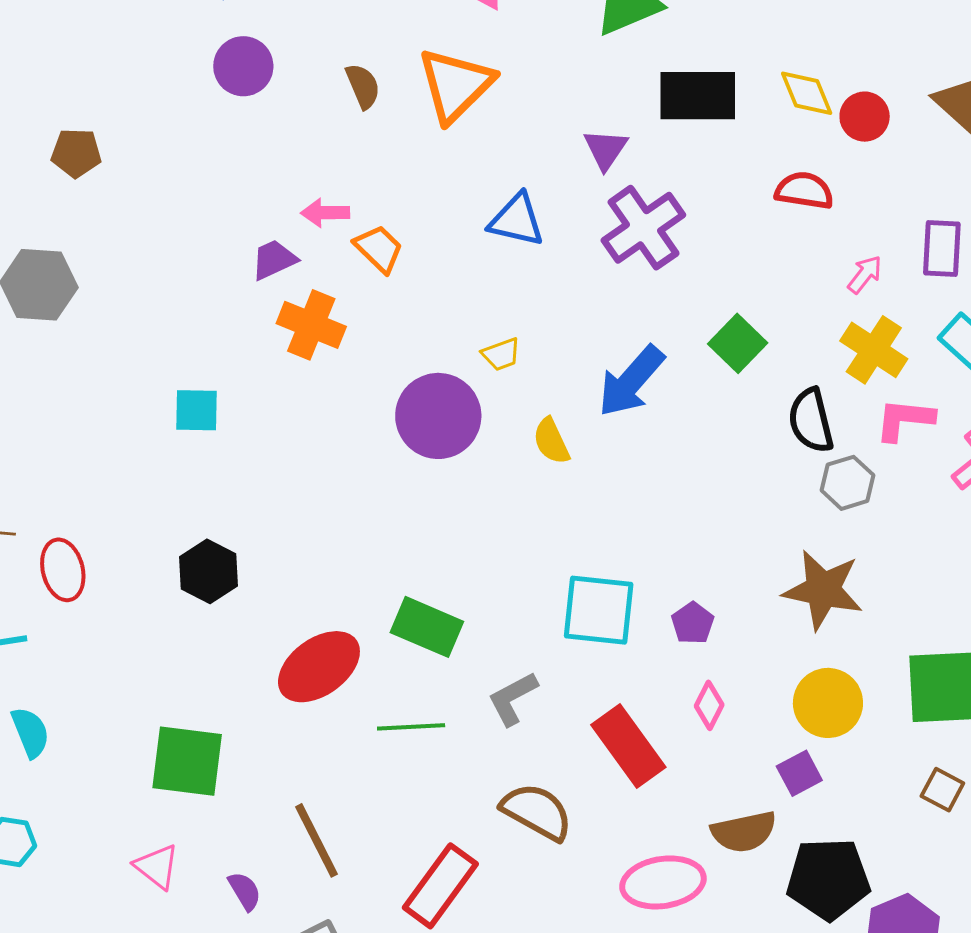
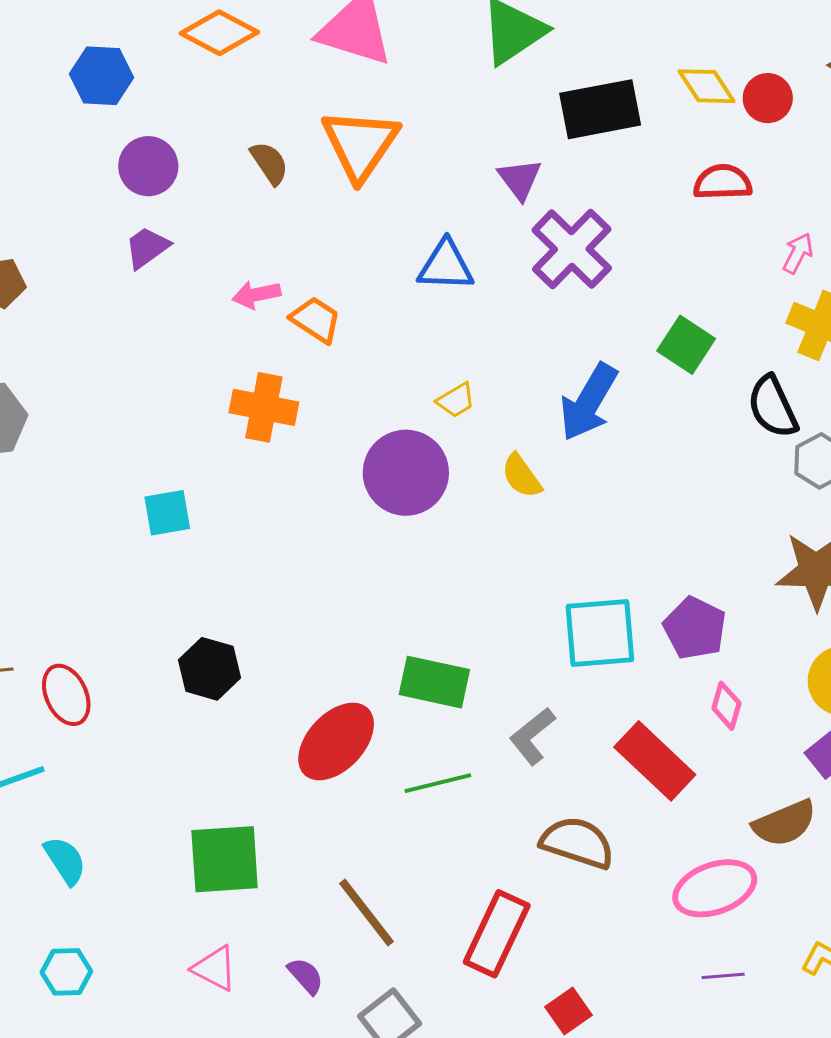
purple trapezoid: (274, 260) -> (147, 248), moved
purple pentagon: (693, 623) -> (695, 628), size x1.5

